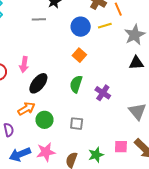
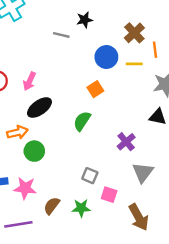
purple cross: (103, 93) -> (126, 142), moved
gray square: (77, 124) -> (90, 176), moved
pink square: (121, 147) -> (109, 195), moved

